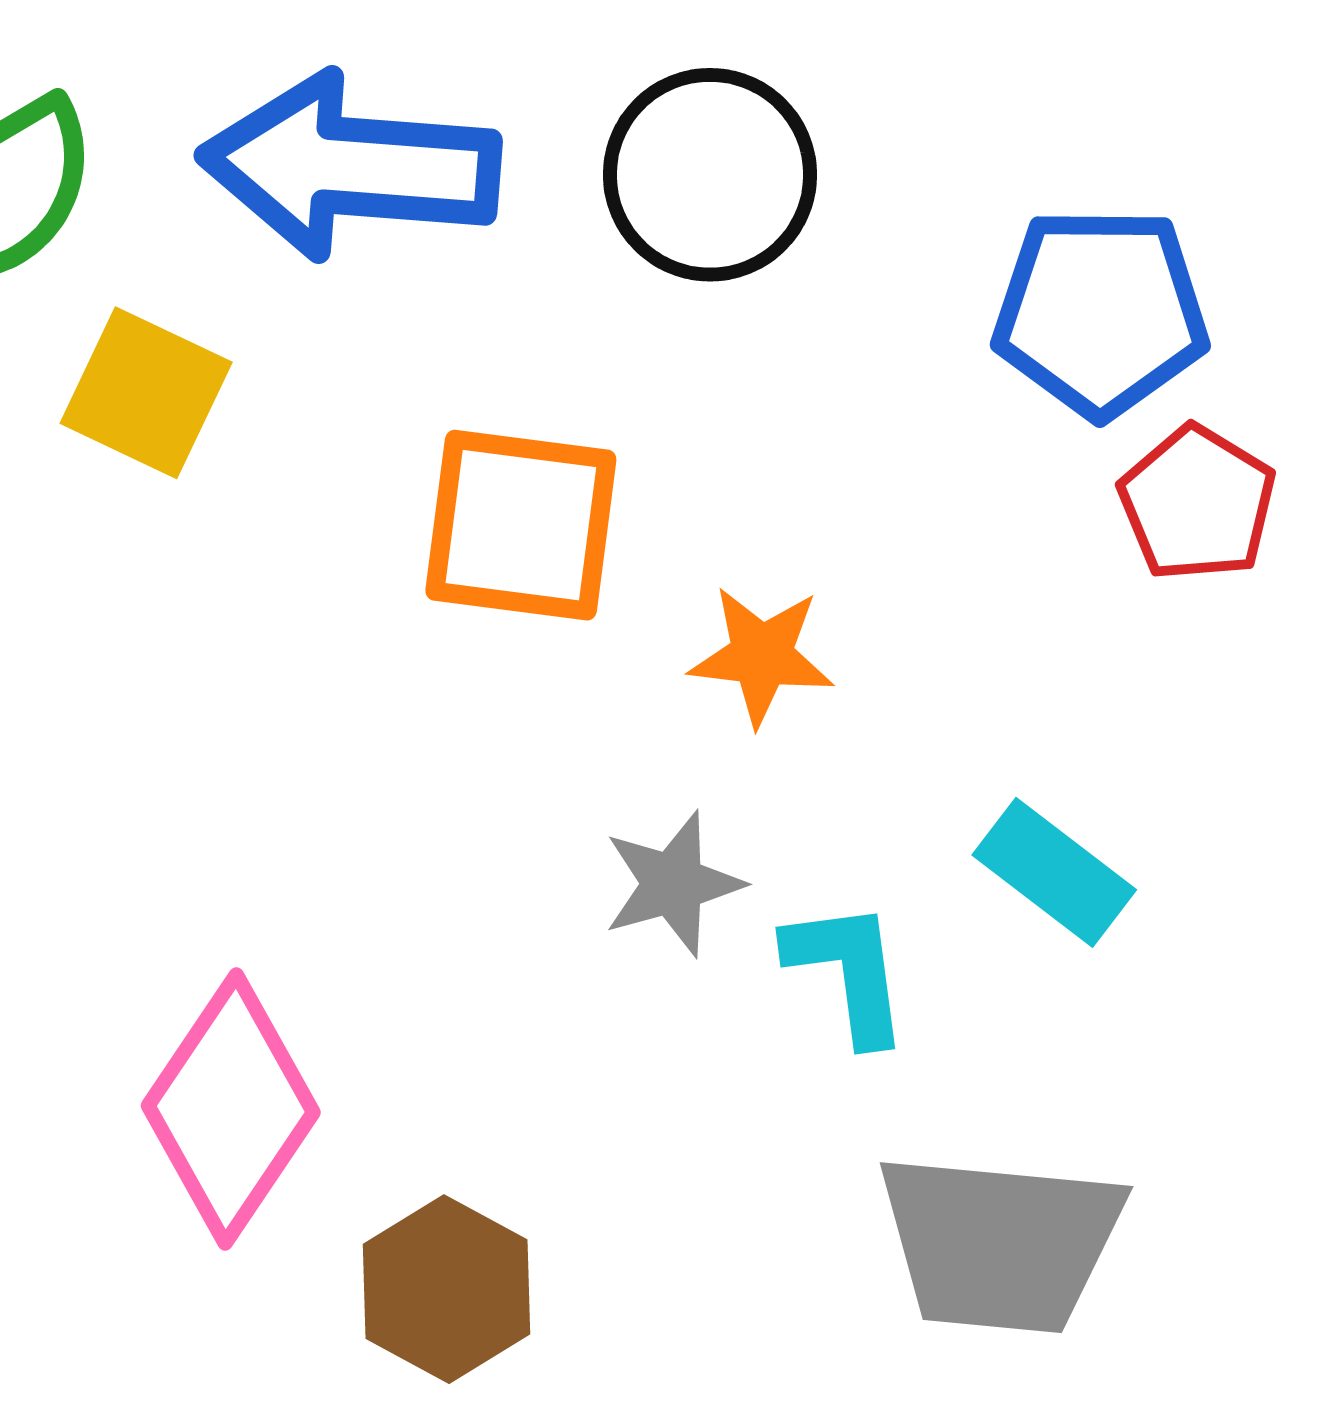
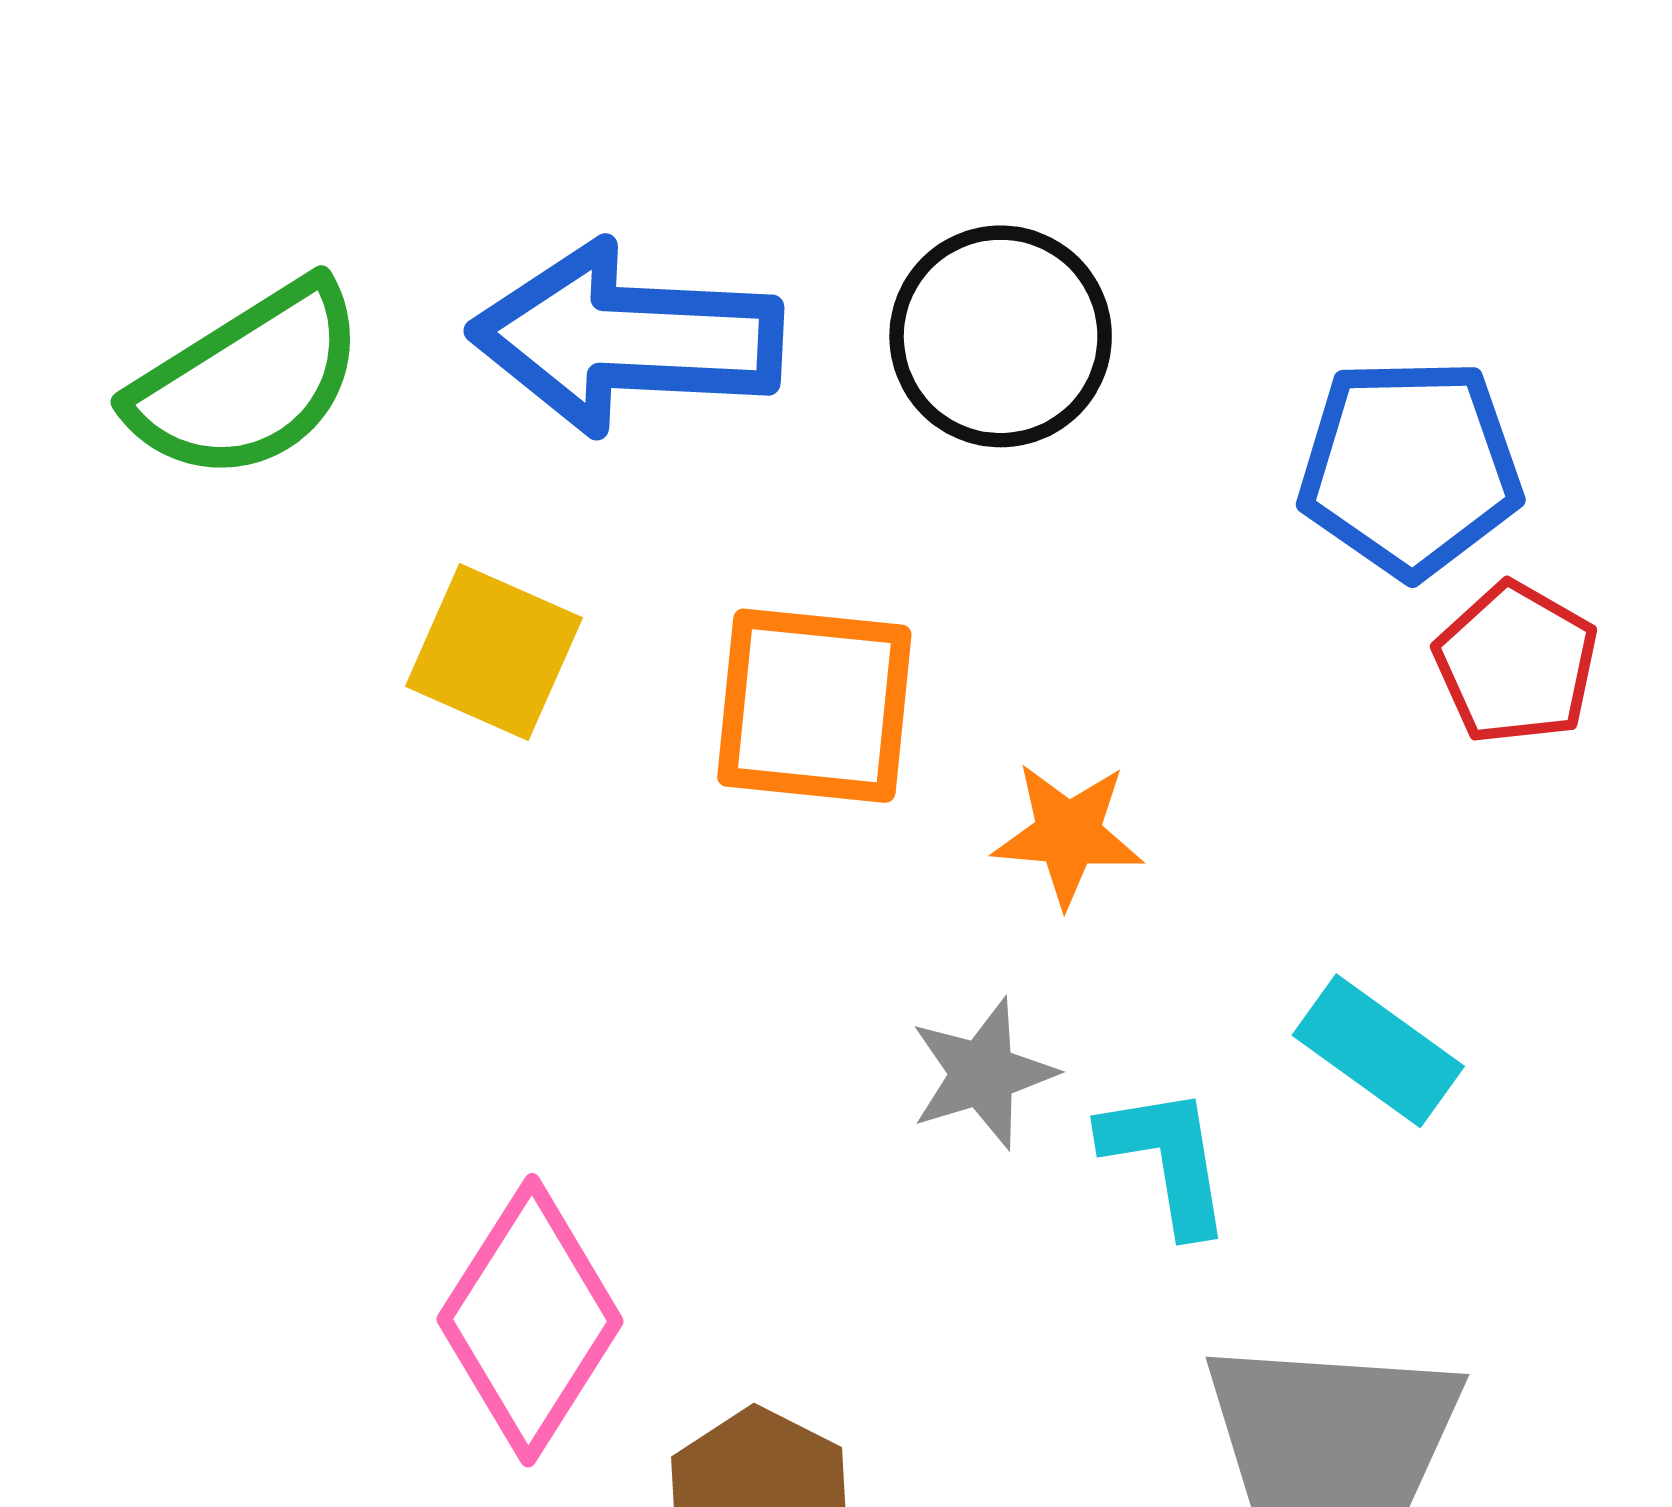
yellow square: (146, 393) -> (494, 652), moved

